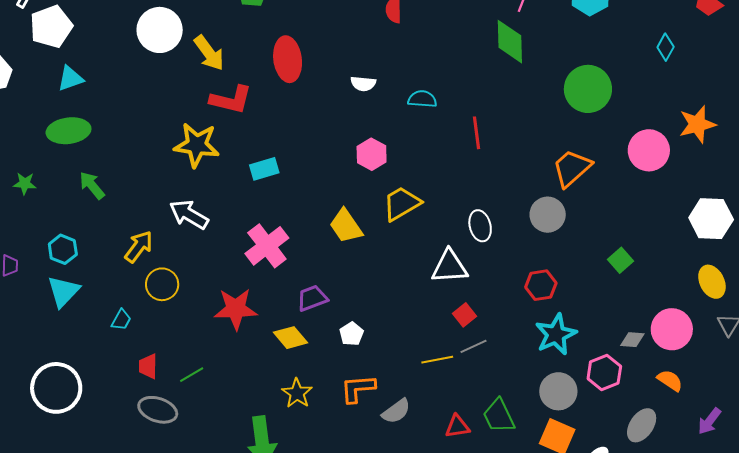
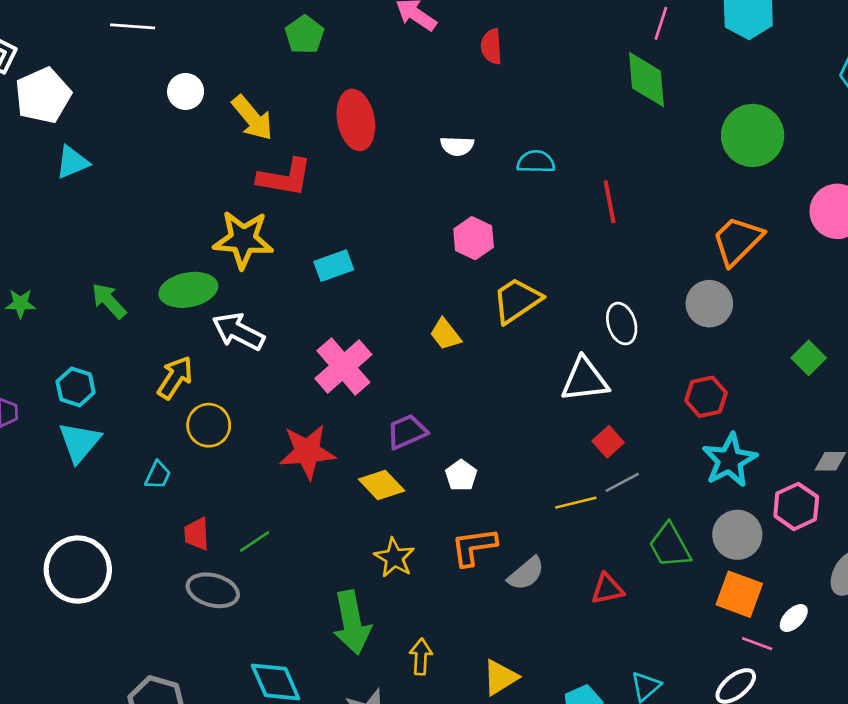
white circle: (160, 30) -> (186, 91), size x0.6
green ellipse: (69, 131) -> (188, 290), moved
yellow trapezoid: (346, 226) -> (445, 334), size x0.7
green trapezoid: (499, 416) -> (670, 546), moved

